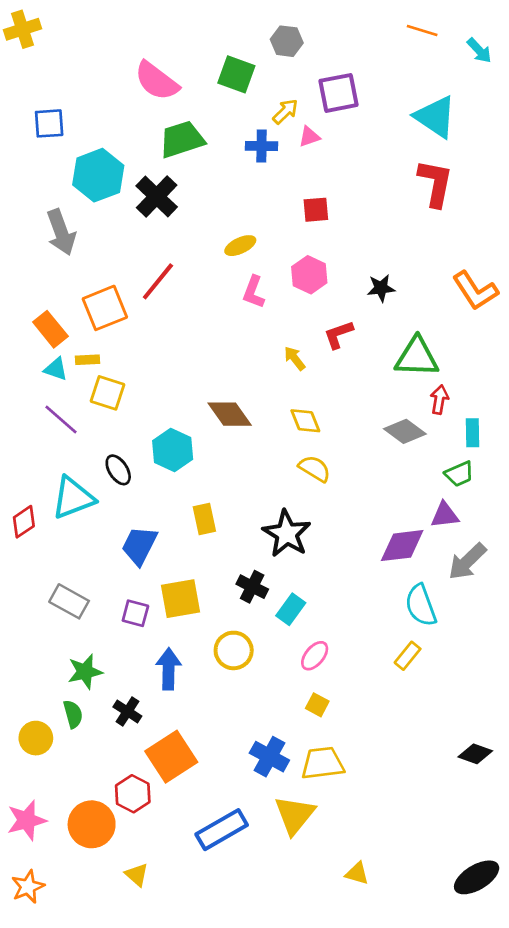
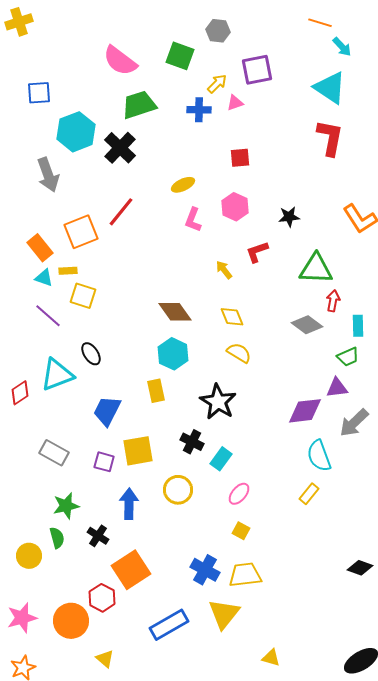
cyan arrow: (479, 50) -> (342, 47), moved
cyan hexagon: (173, 450) -> (173, 354), moved

